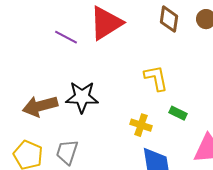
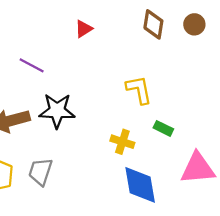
red triangle: (106, 23) -> (84, 29), size x0.5
purple line: (66, 37) -> (32, 65), moved

